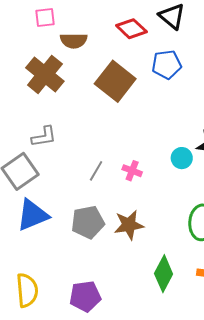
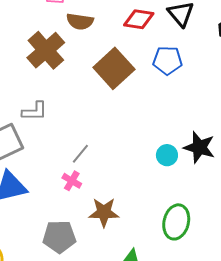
red diamond: (131, 29) -> (139, 19), turned -44
pink cross: (132, 171) -> (72, 181), moved
gray pentagon: (88, 222) -> (59, 237), moved

